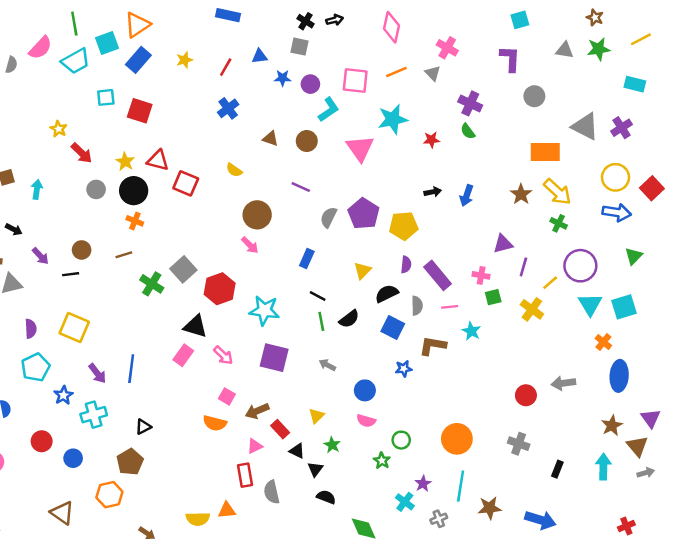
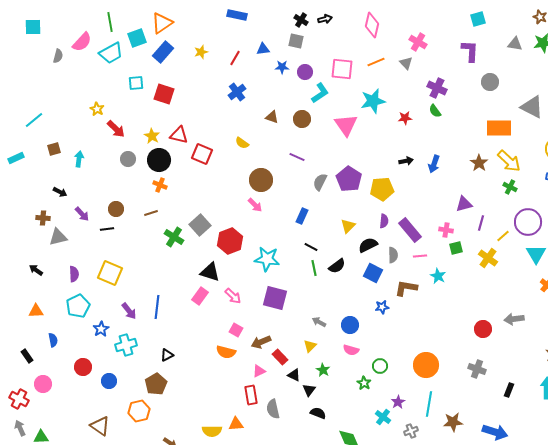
gray arrow: (327, 365) -> (319, 322), moved

